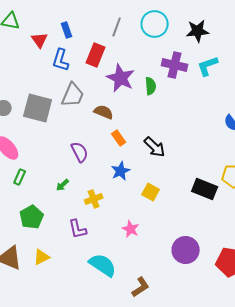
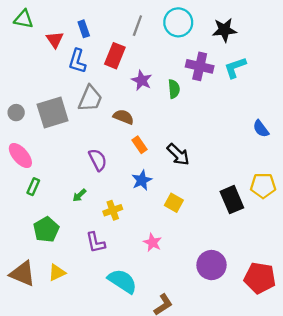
purple star: (121, 78) -> (142, 80), size x0.7
gray square: (38, 108) -> (53, 113), turned -32
black rectangle: (205, 189) -> (232, 200), turned 45

